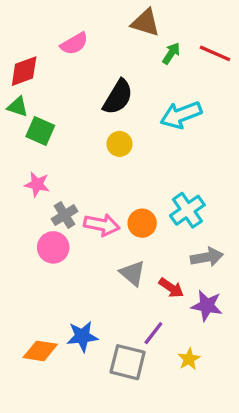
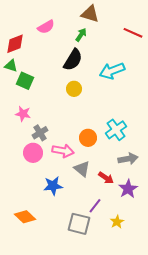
green arrow: (171, 53) -> (81, 35), moved
pink arrow: (102, 225) -> (63, 151), moved
purple star: (207, 306) -> (128, 189), turned 30
blue star: (82, 336) -> (53, 186), moved
orange diamond: (40, 351) -> (25, 217), turned 35

